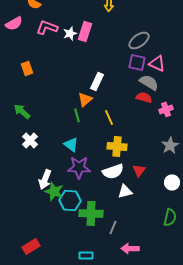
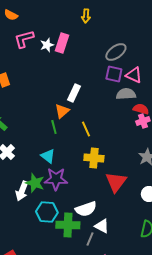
pink L-shape: (47, 27) -> (24, 39), turned -35
gray semicircle: (149, 82) -> (126, 94), turned -36
red semicircle: (144, 97) -> (141, 109), moved
red triangle: (139, 170) -> (116, 182), size x1.6
white semicircle: (113, 171) -> (86, 209), moved
green star: (54, 191) -> (35, 183), moved
white triangle: (125, 191) -> (102, 226), moved, turned 42

